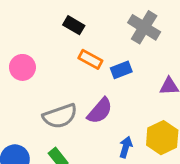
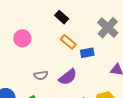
gray semicircle: (60, 116) -> (41, 75), size x0.6

